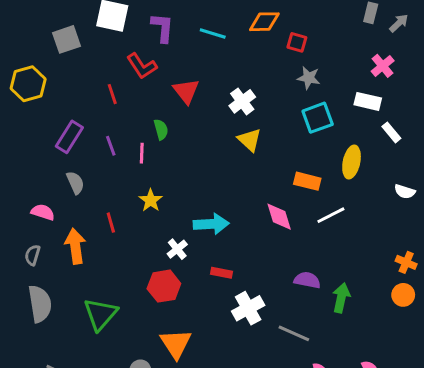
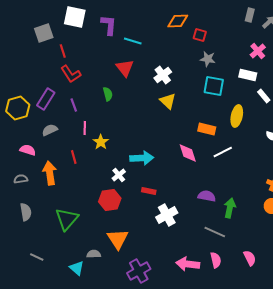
cyan line: (213, 33) -> (133, 41), moved
red L-shape: (142, 66) -> (71, 74), moved
yellow hexagon: (28, 84) -> (18, 108), moved
red line: (112, 94) -> (63, 51), moved
cyan square: (318, 118) -> (214, 86), turned 30
pink line: (142, 153) -> (85, 128), moved
gray semicircle: (75, 183) -> (50, 130), turned -91
gray semicircle: (32, 255) -> (21, 179), turned 64
gray semicircle: (40, 304) -> (26, 212), size x0.7
gray line: (294, 333) -> (215, 232), moved

